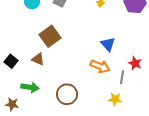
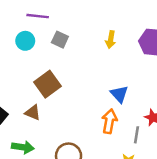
orange arrow: (100, 66) -> (109, 121), turned -102

